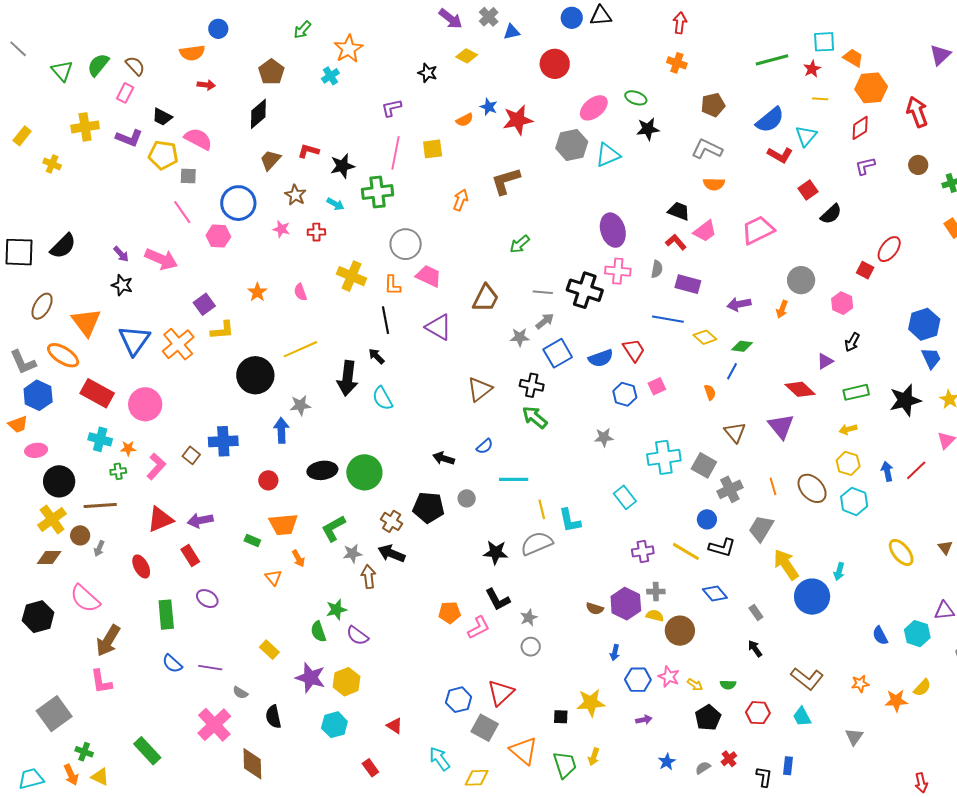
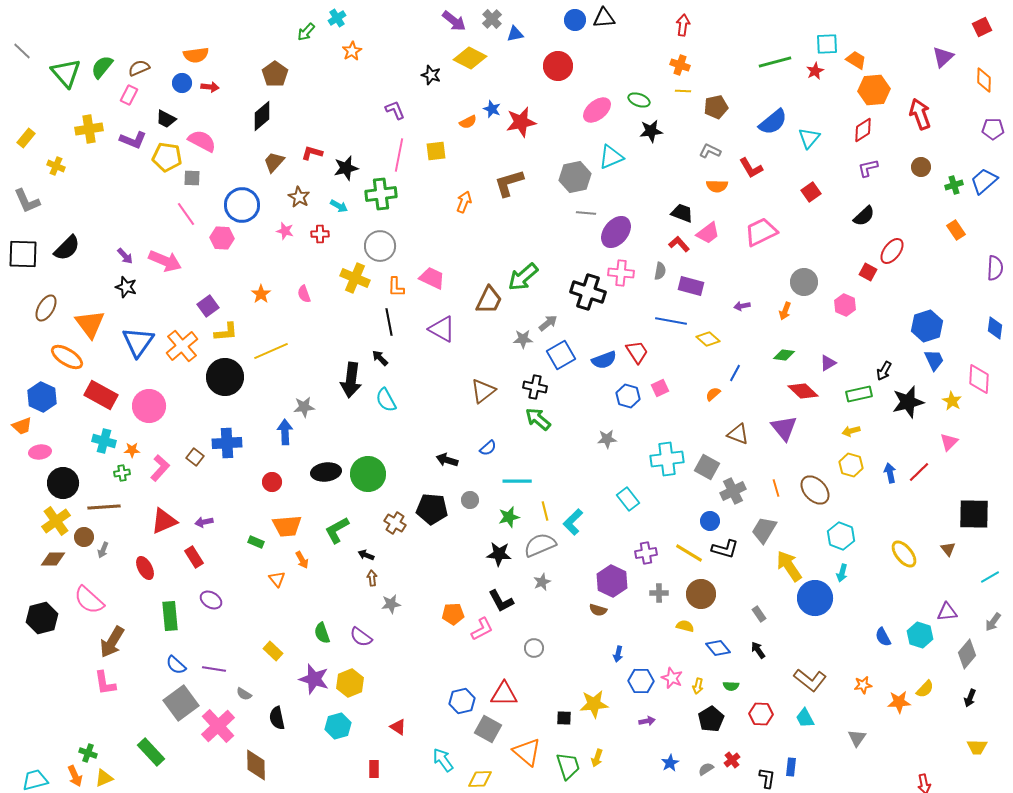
blue circle: (218, 29) -> (182, 83), moved
orange star: (348, 49) -> (352, 51), size x0.7
yellow diamond: (467, 56) -> (470, 58), size x1.5
brown semicircle: (135, 66) -> (139, 68), turned -70
green triangle: (62, 71) -> (66, 73), size x1.4
cyan cross: (330, 76) -> (337, 18), moved
yellow line: (820, 99) -> (683, 91), moved
purple L-shape: (392, 108) -> (395, 110), turned 80
gray hexagon: (572, 145) -> (575, 177), moved
gray L-shape: (707, 149) -> (710, 151), size x0.7
red L-shape: (780, 155) -> (751, 168), moved, turned 30
black semicircle: (831, 214) -> (864, 216), moved
purple ellipse: (613, 230) -> (616, 232), turned 56
gray circle: (406, 244) -> (380, 246), moved
green arrow: (520, 244) -> (523, 277), moved, size x1.5
gray line: (543, 292) -> (586, 213), moved
purple arrow: (739, 304) -> (742, 306), size x0.7
black arrow: (852, 342) -> (884, 371), moved
green diamond: (742, 346) -> (784, 355), moved
yellow line: (300, 349) -> (271, 351), moved
gray L-shape: (23, 362) -> (27, 201), moved
black circle: (255, 375) -> (225, 377), moved
orange semicircle: (710, 392) -> (713, 394), turned -112
brown triangle: (735, 432) -> (738, 434), turned -30
cyan hexagon: (854, 501) -> (841, 536), moved
purple arrow: (200, 520) -> (204, 522), size x0.7
cyan L-shape: (570, 520) -> (573, 522), turned 56
gray star: (352, 553) -> (391, 604), moved
black arrow: (392, 553) -> (366, 555), moved, size x0.6
brown arrow: (368, 577) -> (372, 578), size x0.7
blue diamond: (715, 594) -> (718, 648), moved
purple hexagon: (626, 604) -> (612, 581), moved
green star: (336, 610) -> (509, 517), moved
yellow semicircle: (655, 616) -> (685, 626), moved
gray star: (529, 618) -> (542, 582), moved
brown circle: (680, 631) -> (701, 594), moved
yellow arrow: (695, 685) -> (698, 686), turned 70
red triangle: (501, 693) -> (504, 694), turned 44
gray square: (54, 714) -> (181, 703), moved
red rectangle: (370, 768) -> (374, 769), turned 36
yellow triangle: (100, 777) -> (104, 778), turned -48

